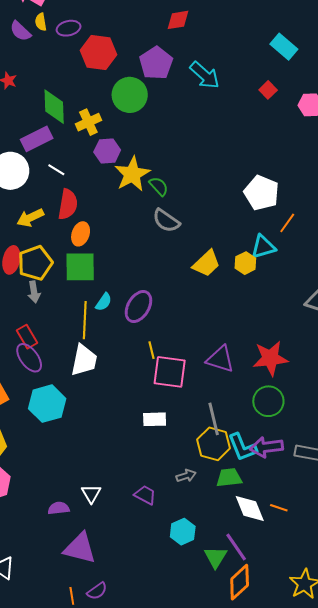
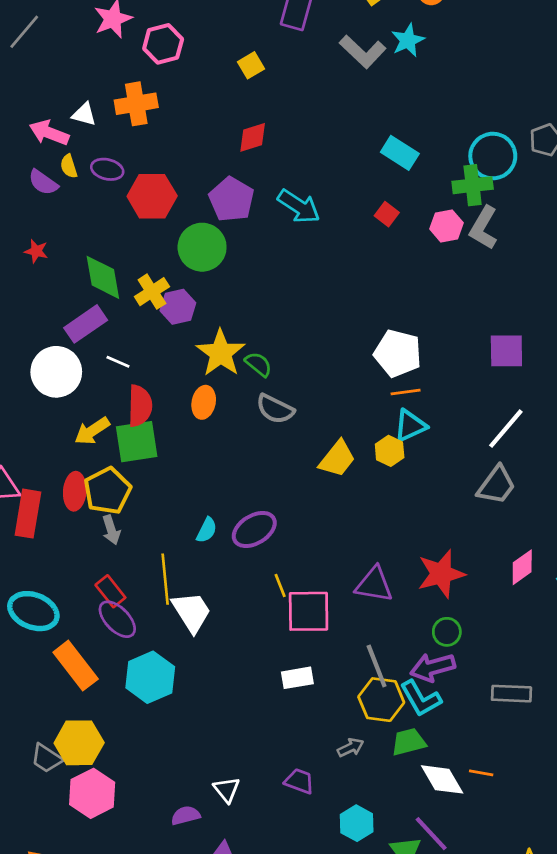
purple ellipse: (69, 28) -> (107, 169), turned 35
purple hexagon: (107, 151) -> (178, 307), moved
orange line: (287, 223) -> (406, 392), moved, turned 55
orange ellipse: (81, 234) -> (204, 402), moved
green square: (80, 267) -> (137, 442), moved
purple ellipse: (138, 306) -> (254, 529), turned 36
yellow line: (85, 320) -> (165, 579), moved
white trapezoid: (84, 360) -> (191, 612), turned -36
green circle: (268, 401) -> (447, 632), size x0.7
purple arrow: (266, 447) -> (433, 667), moved

